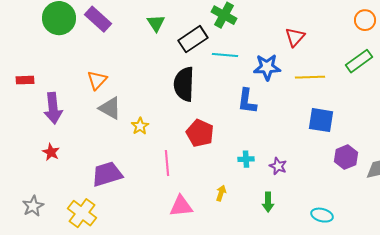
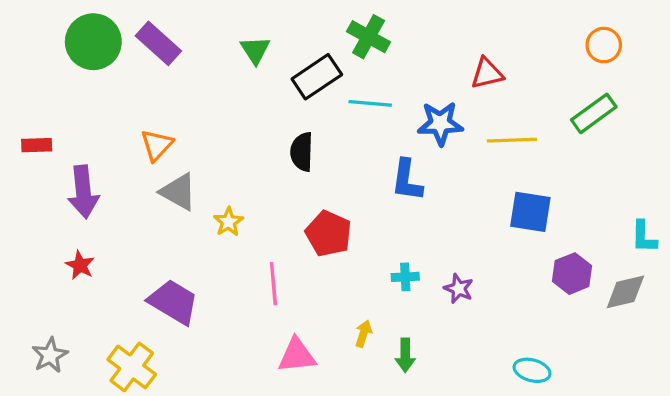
red triangle: (295, 37) -> (487, 73), turned 35
black semicircle: (184, 84) -> (302, 152), size x0.7
purple trapezoid: (107, 174) -> (173, 302), turned 48
green arrow: (268, 202) -> (405, 355), moved

